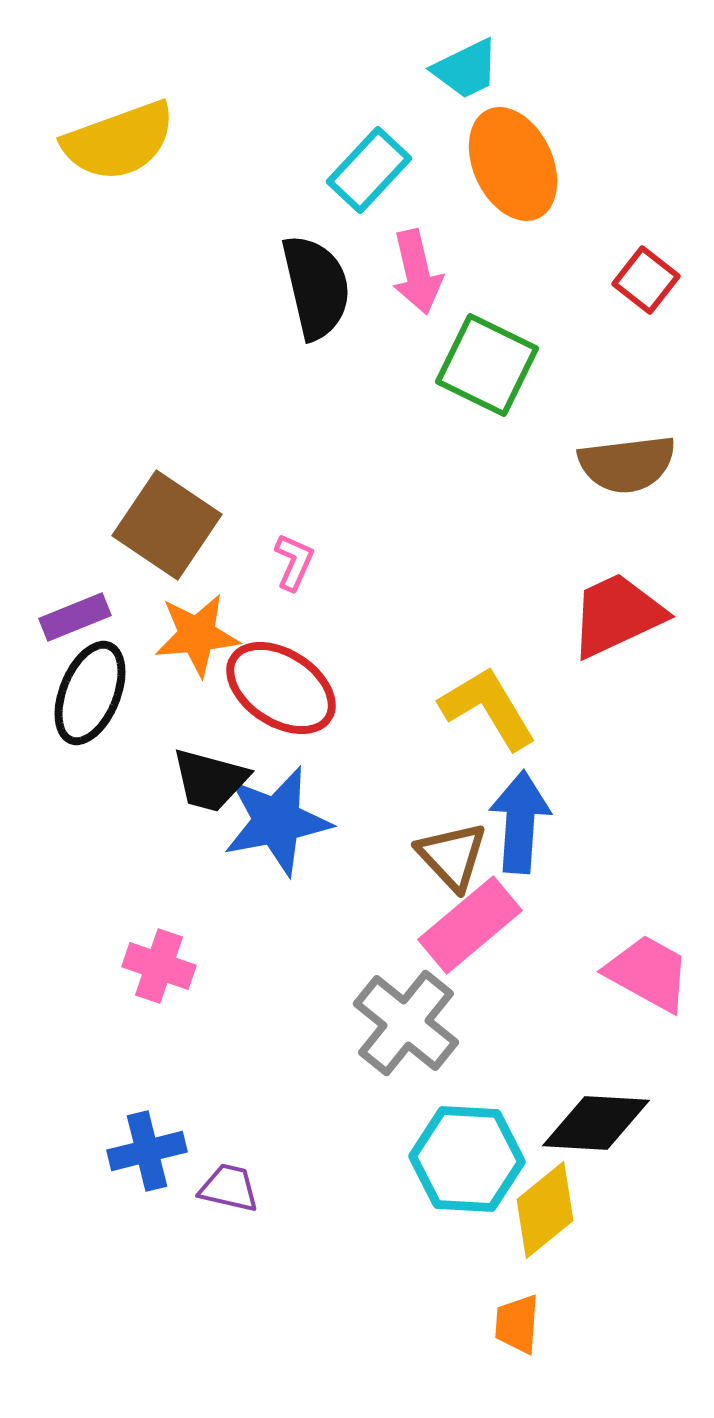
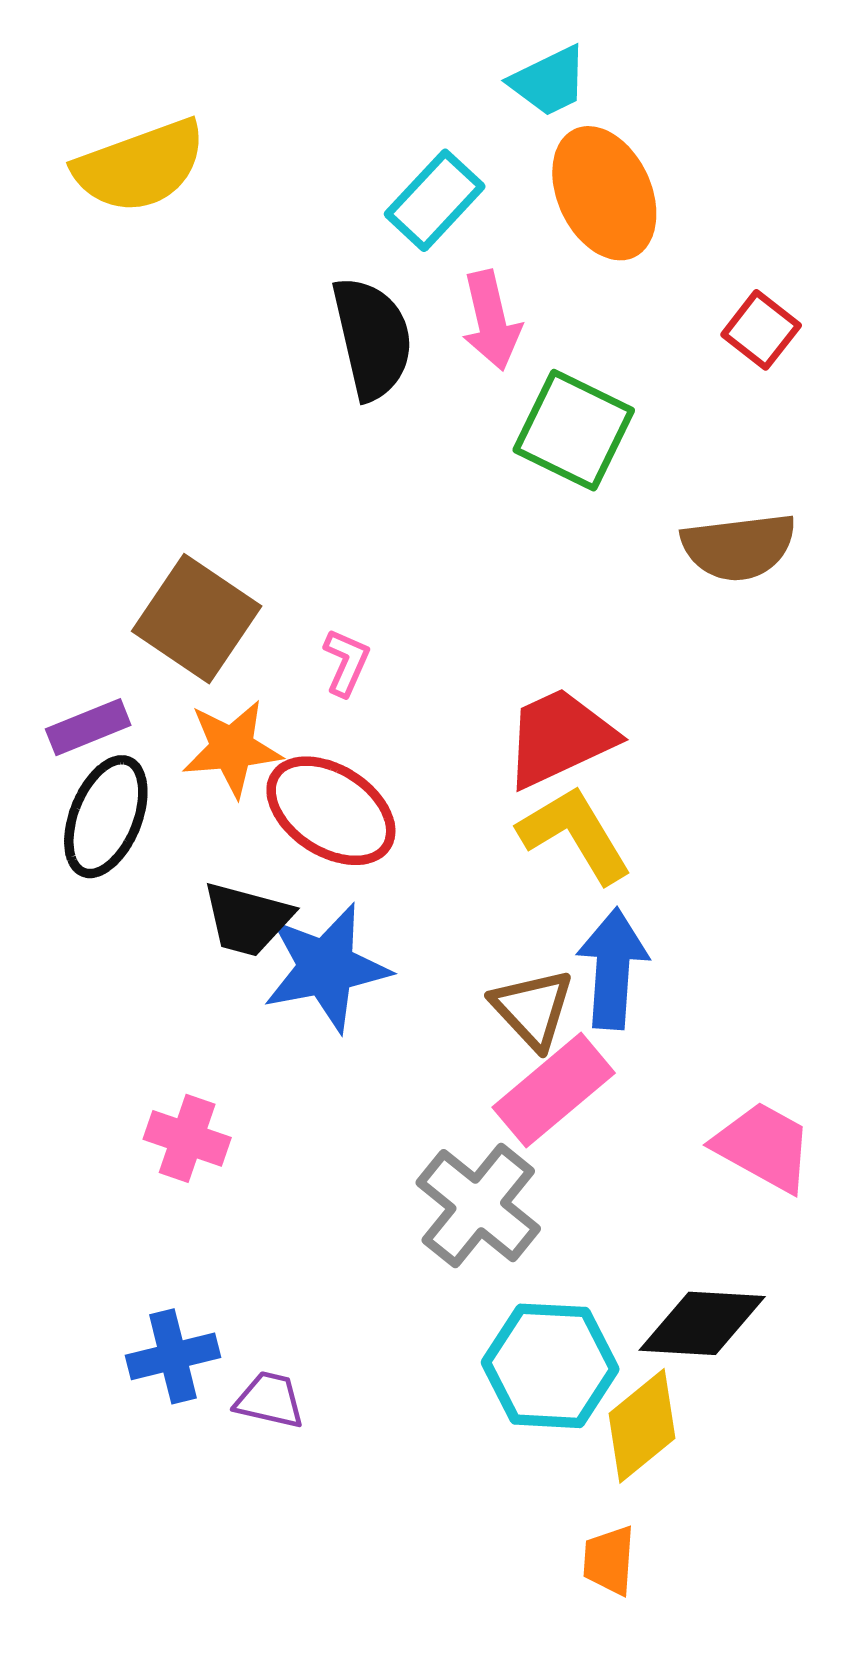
red trapezoid: (617, 615) -> (560, 738), moved

